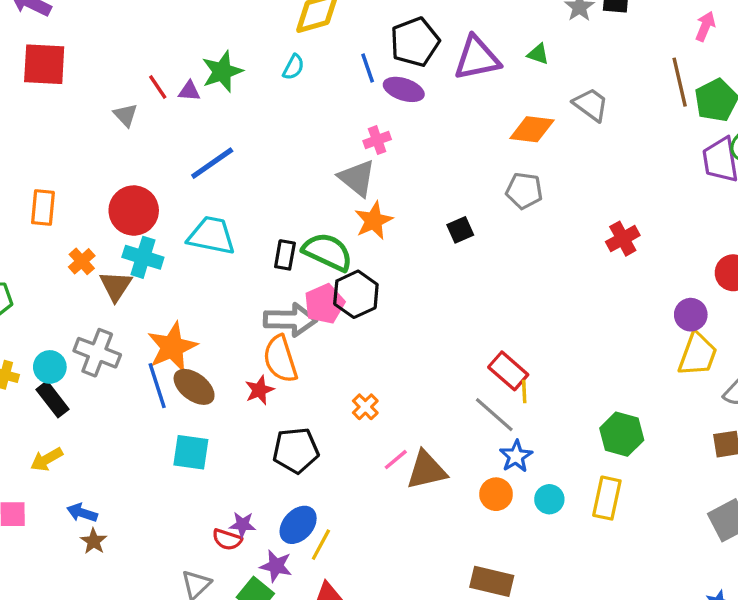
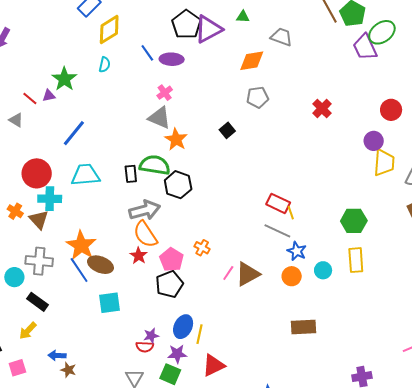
black pentagon: (415, 42) -> (186, 24), moved
pink pentagon: (324, 304) -> (172, 260), moved
black rectangle: (52, 399) -> (37, 302), moved

